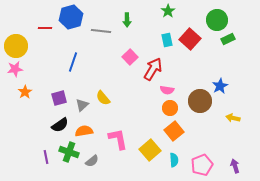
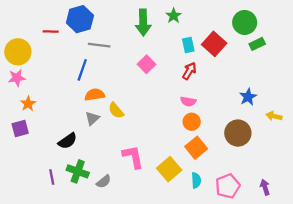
green star: (168, 11) -> (174, 16), moved
green arrow: (127, 20) -> (143, 22), size x1.6
gray line: (101, 31) -> (99, 45), moved
red arrow: (153, 69) -> (189, 71), moved, size x0.7
purple square: (59, 98) -> (20, 129), moved
brown circle: (200, 101) -> (238, 133), moved
yellow arrow: (233, 118) -> (274, 116), moved
orange semicircle: (84, 131) -> (95, 95), moved

